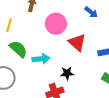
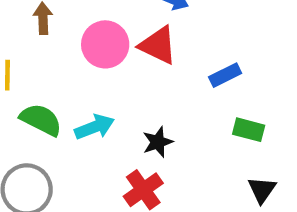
red triangle: (77, 42) -> (158, 45), moved

